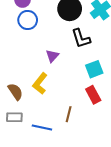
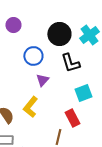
blue circle: (28, 20) -> (33, 56), moved
red rectangle: (93, 95) -> (72, 118), moved

